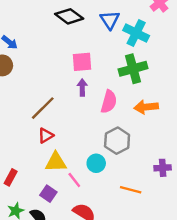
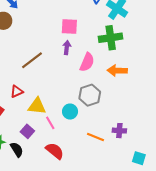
red triangle: (46, 136) -> (17, 92), moved
purple cross: (163, 168) -> (119, 131), moved

